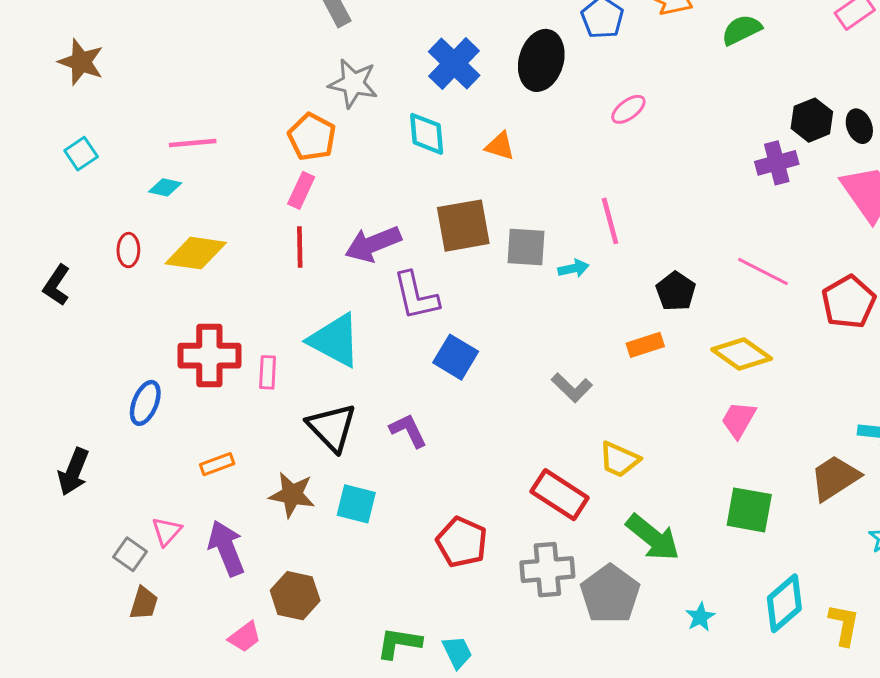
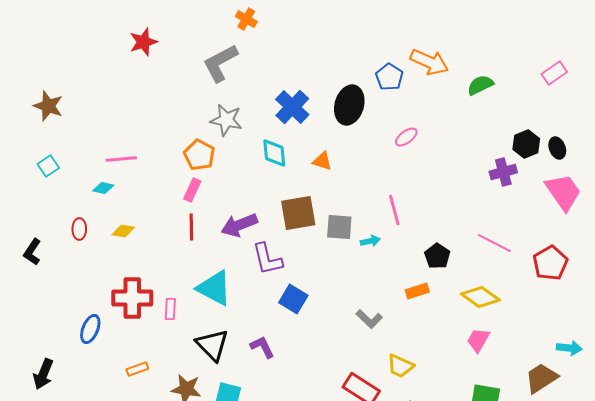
yellow diamond: (196, 253) -> (123, 231), size x0.6

